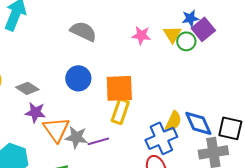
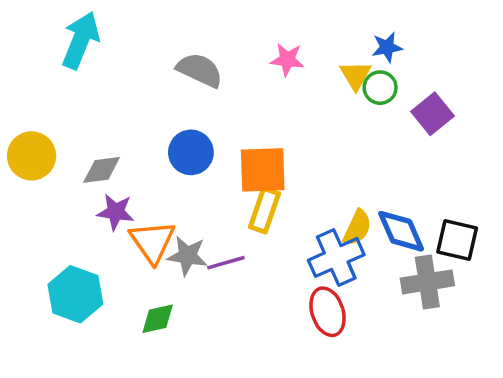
purple square: (203, 29) -> (433, 114), moved
pink star: (141, 35) -> (287, 60), moved
gray diamond: (27, 88) -> (102, 170), turned -40

